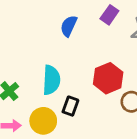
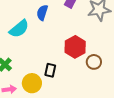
cyan semicircle: (51, 80) -> (19, 29), moved, turned 55

